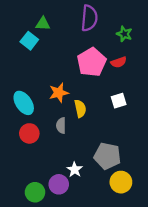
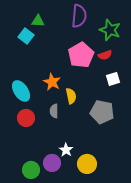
green star: (124, 34) -> (110, 30), size x1.5
orange star: (59, 93) -> (52, 82), turned -30
white square: (119, 101) -> (113, 79), moved
gray pentagon: (107, 156) -> (102, 112), moved
yellow circle: (121, 182) -> (87, 164), moved

